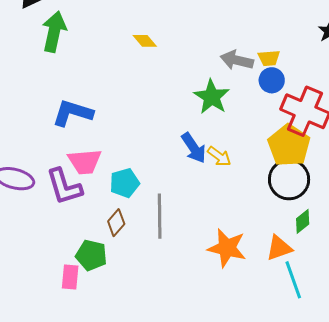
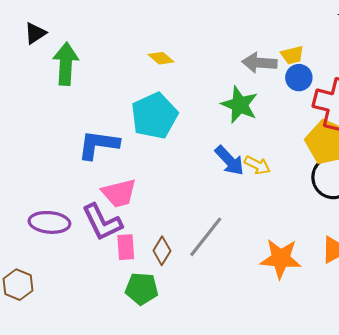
cyan pentagon: (125, 183) -> (154, 116), moved, size x1.5
gray line: (160, 216) -> (206, 237), turned 48
pink rectangle: (70, 277) -> (126, 247), moved

